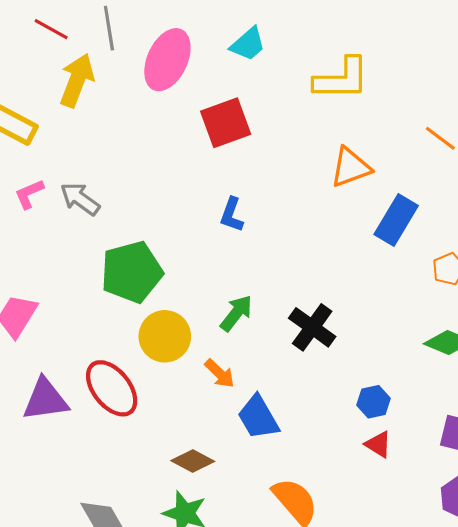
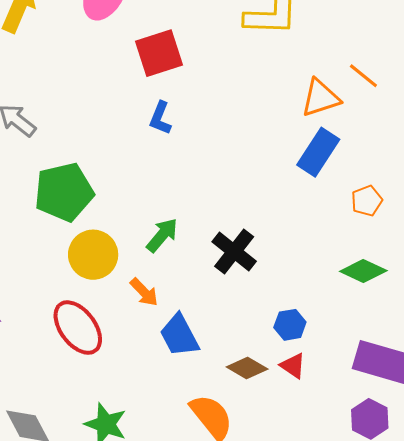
orange triangle: (350, 167) -> (320, 98), moved
blue L-shape: (232, 215) -> (160, 118), moved
red ellipse: (112, 388) -> (78, 328), moved
brown diamond: (193, 461) -> (247, 368), moved

